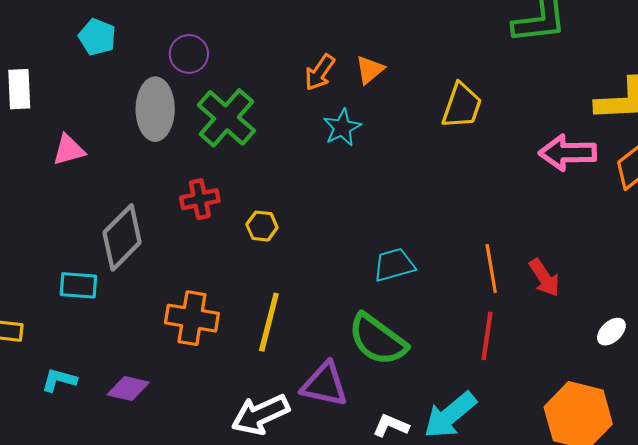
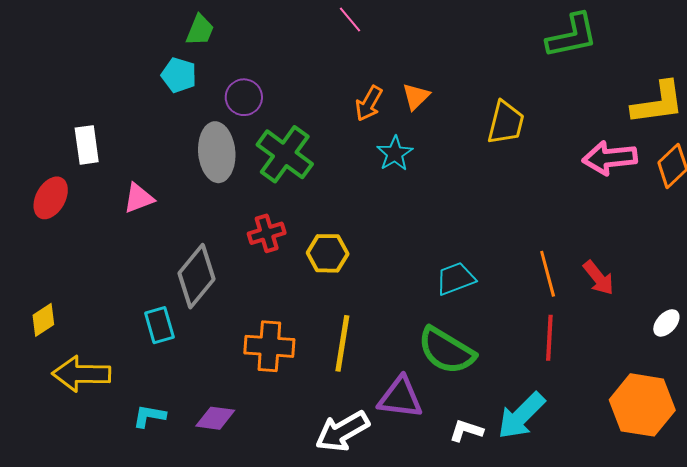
cyan pentagon: (97, 37) -> (179, 75), moved
yellow hexagon: (262, 226) -> (328, 253), size x1.4
cyan rectangle: (78, 285) -> (159, 325), turned 75

